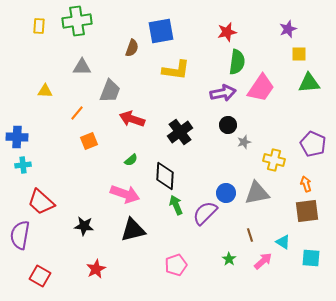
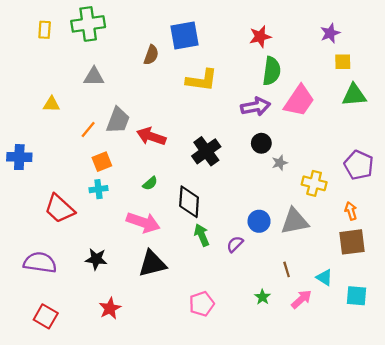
gray trapezoid: (110, 91) -> (118, 120), moved
cyan cross: (23, 165) -> (98, 189), moved
red trapezoid: (41, 202) -> (59, 209), moved
purple semicircle: (205, 213) -> (235, 244), size x0.6
purple semicircle: (20, 235) -> (40, 263), moved, turned 88

